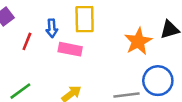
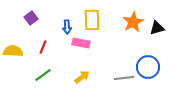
red line: (27, 41) -> (43, 47), moved
orange star: (138, 41) -> (133, 22), moved

